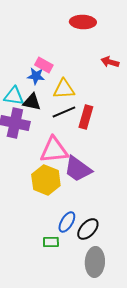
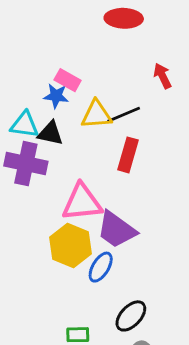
red arrow: (110, 62) -> (163, 76), turned 48
black line: (64, 112) -> (124, 115), moved
blue ellipse: (67, 222) -> (101, 267), moved

